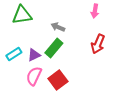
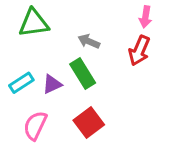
red arrow: (98, 44) -> (139, 51), moved
green rectangle: (54, 48) -> (83, 73), turned -72
pink semicircle: (34, 76) -> (35, 126), moved

